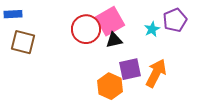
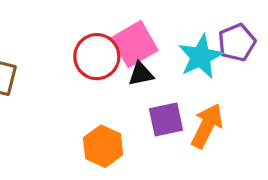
cyan star: (152, 29) -> (201, 57), size x1.8
orange hexagon: (110, 86) -> (103, 146), moved

